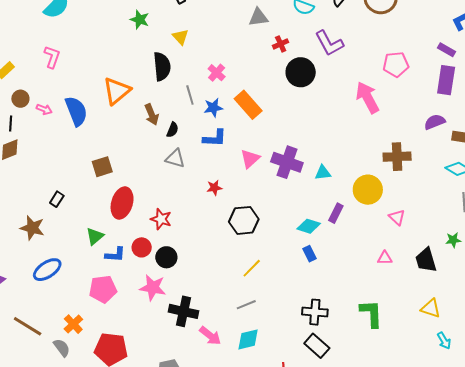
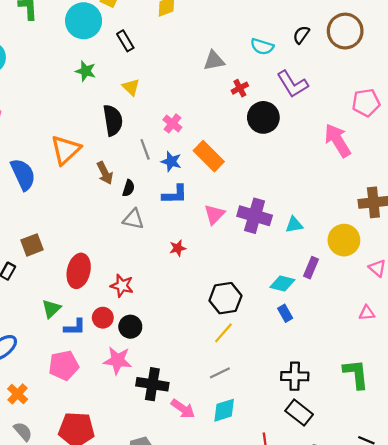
blue star: (213, 108) -> (171, 161), turned 30
brown square: (102, 167) -> (32, 245), moved
black hexagon: (244, 220) -> (225, 298), moved
orange cross: (73, 324) -> (18, 394), moved

